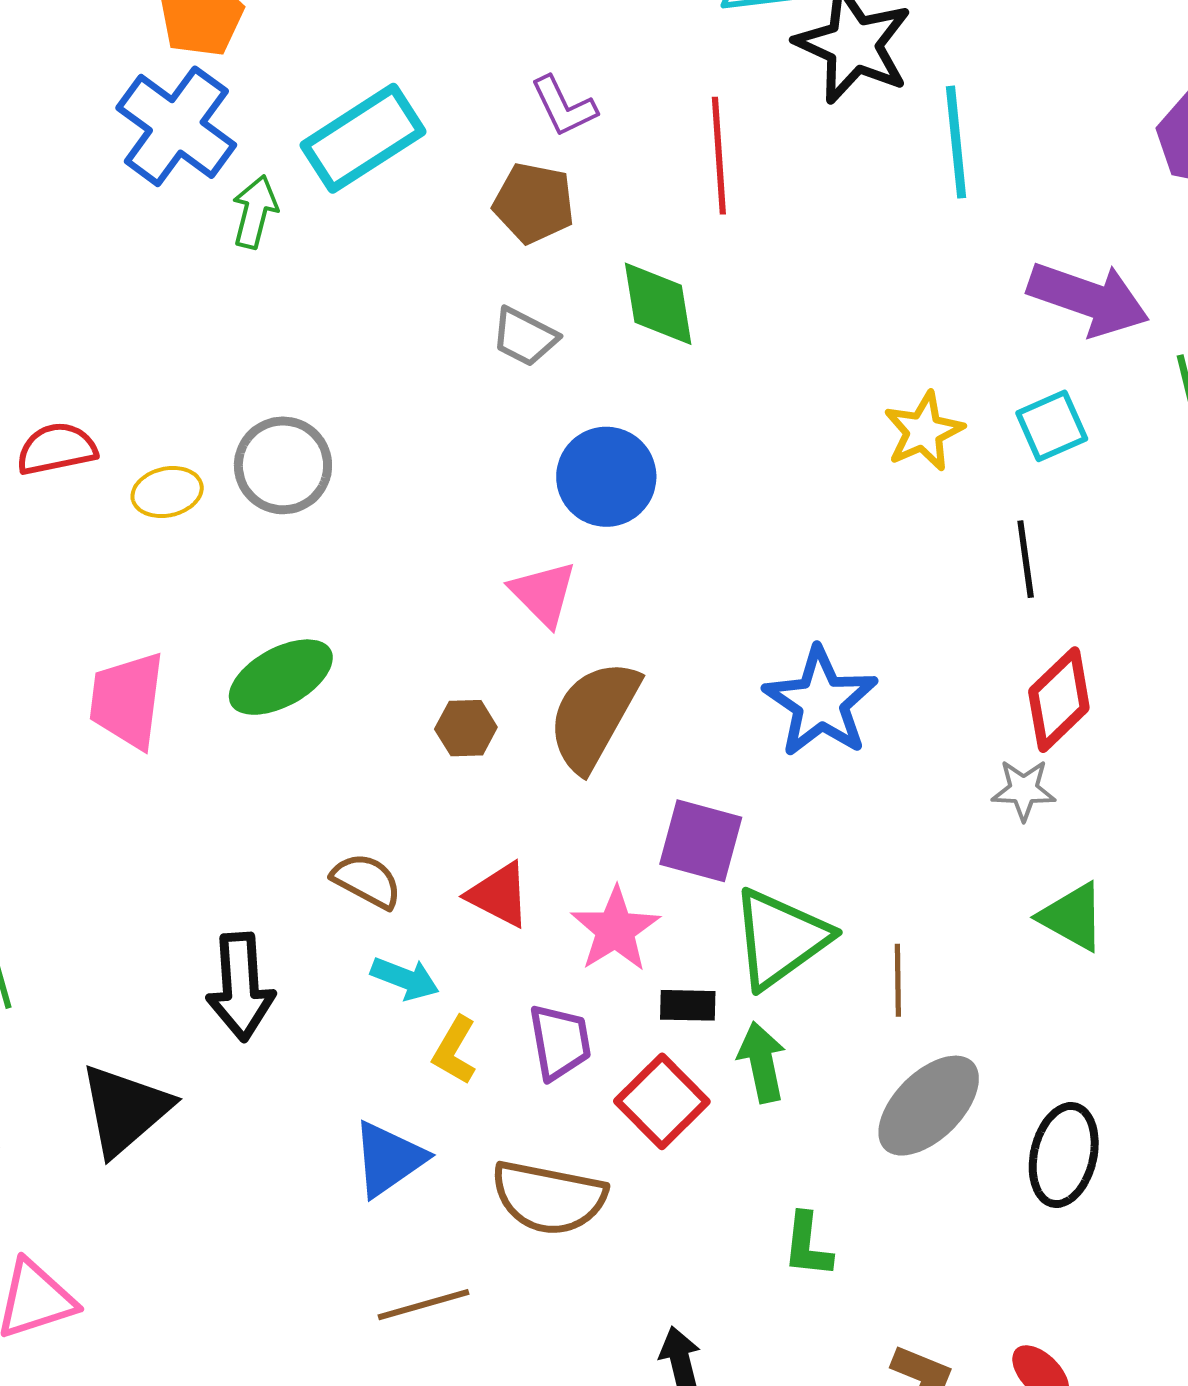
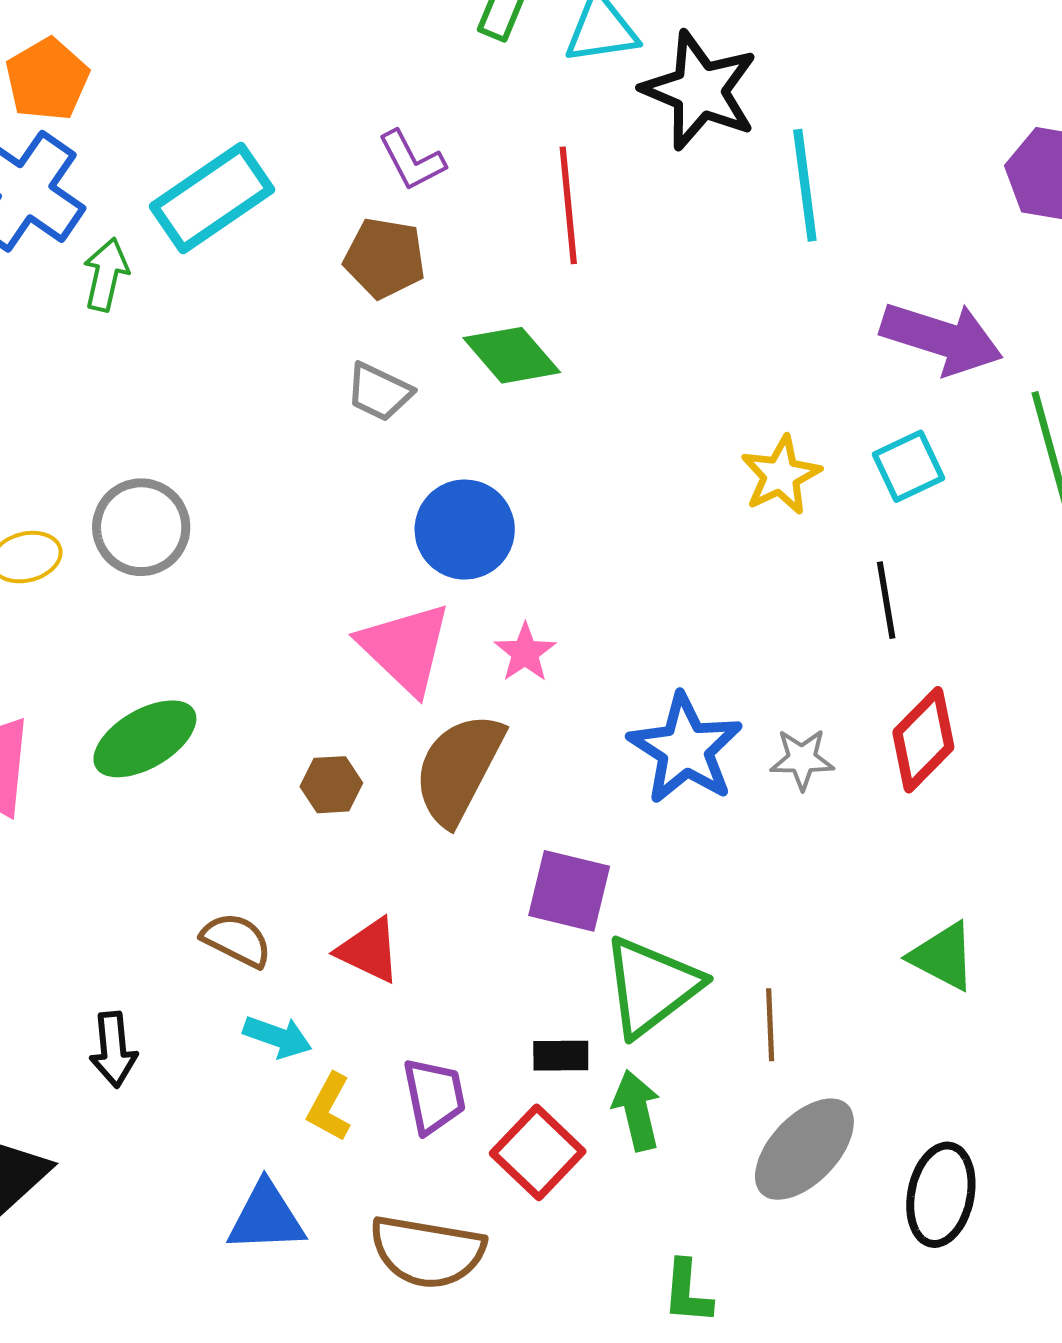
green diamond: (658, 304) -> (512, 355), turned -30
pink triangle: (543, 594) -> (405, 648), size x1.4
gray star: (1024, 790) -> (802, 759), moved
pink star: (615, 929) -> (525, 653), moved, size x0.7
black arrow: (241, 987) -> (113, 1050), size x0.7
blue triangle: (389, 1159) -> (266, 1217), turned 34

